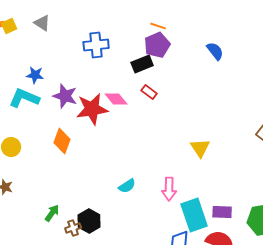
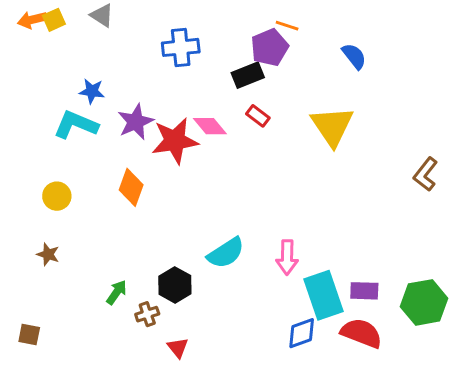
orange line: (158, 26) -> (287, 26), moved
purple star: (65, 96) -> (136, 122), turned 30
yellow triangle: (200, 148) -> (332, 126), moved, size x1.5
cyan semicircle: (127, 186) -> (226, 253), size x1.5
black hexagon: (89, 221) -> (175, 285), moved

